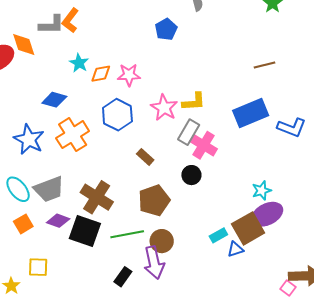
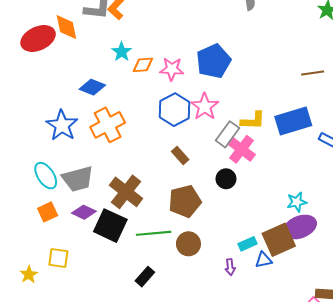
blue pentagon: (166, 29) -> (213, 61), moved, size x1.5
yellow L-shape: (194, 102) -> (253, 121), moved
blue hexagon: (117, 115) -> (174, 110), moved
purple arrow: (154, 263) -> (230, 267), moved, size x0.5

